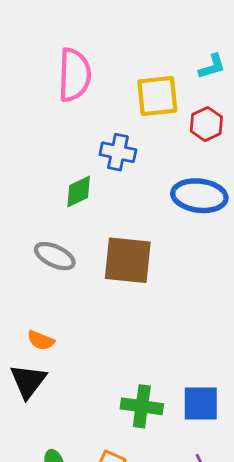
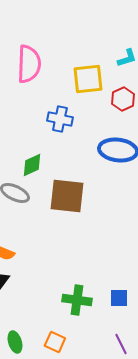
green diamond: (79, 191) -> (32, 165), moved
blue square: (201, 403) -> (119, 298), size x0.7

